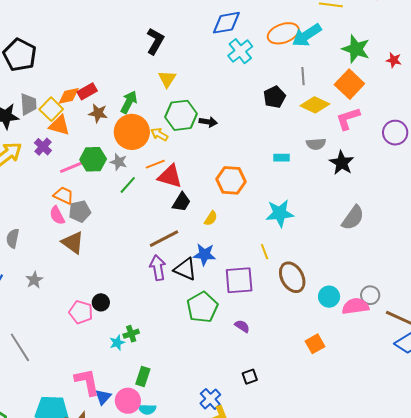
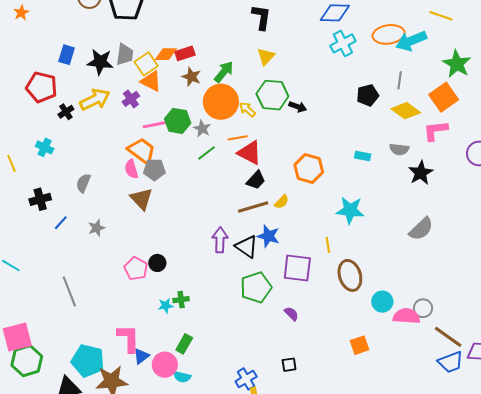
black L-shape: (155, 41) -> (261, 17), turned -32
orange trapezoid: (64, 195) -> (142, 151), size x1.4
brown line: (164, 239) -> (253, 207), moved

